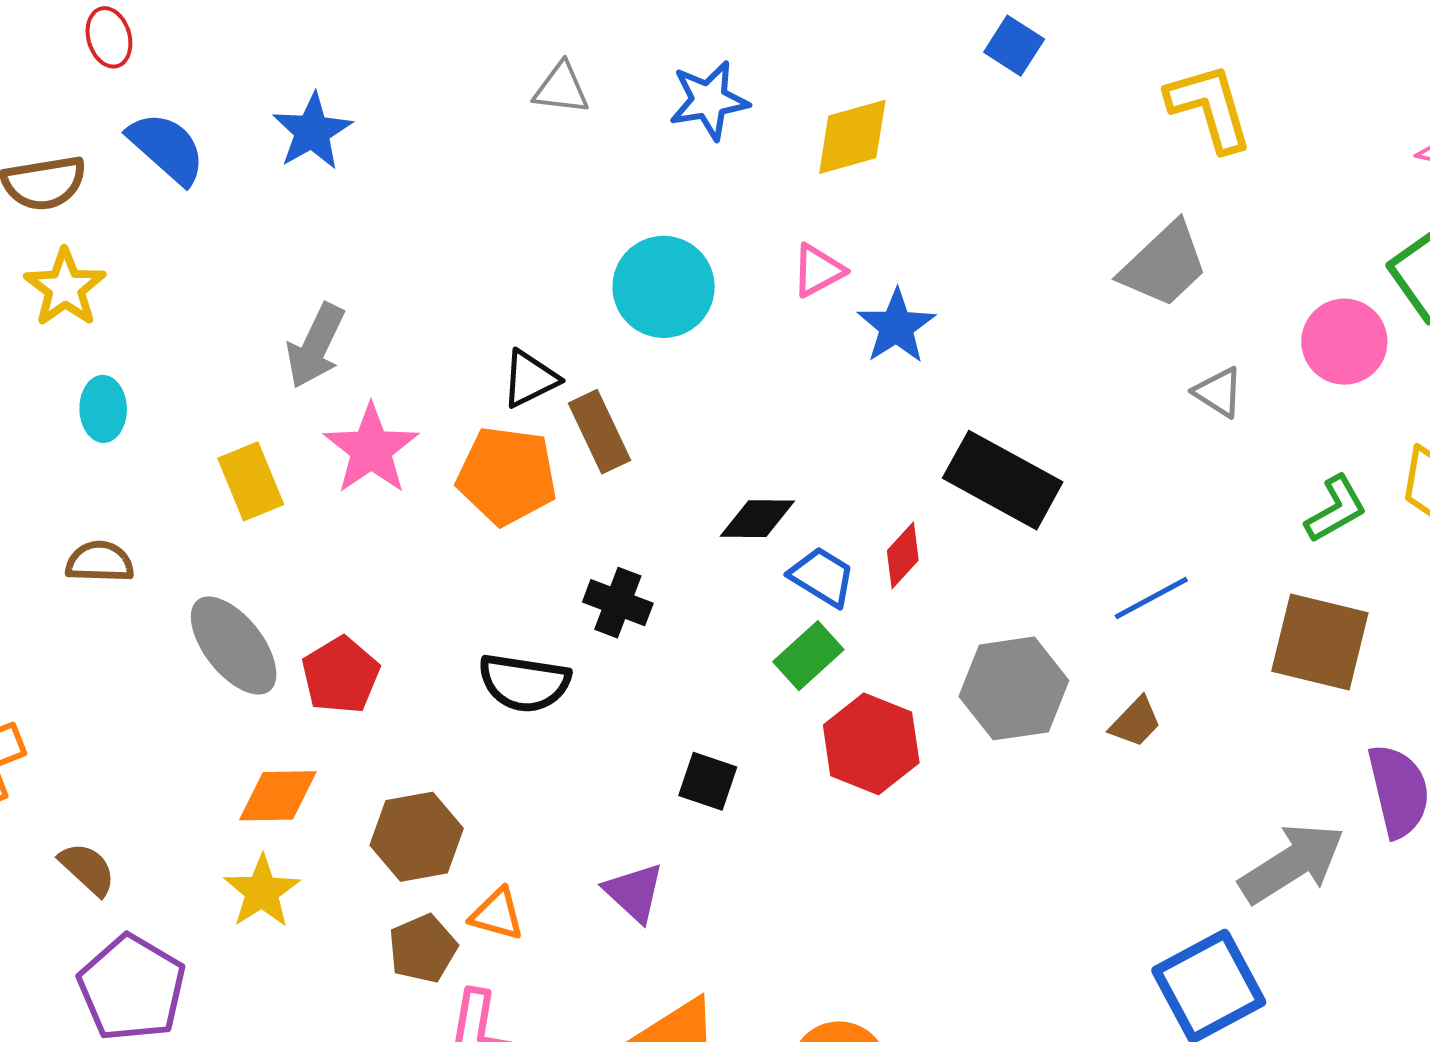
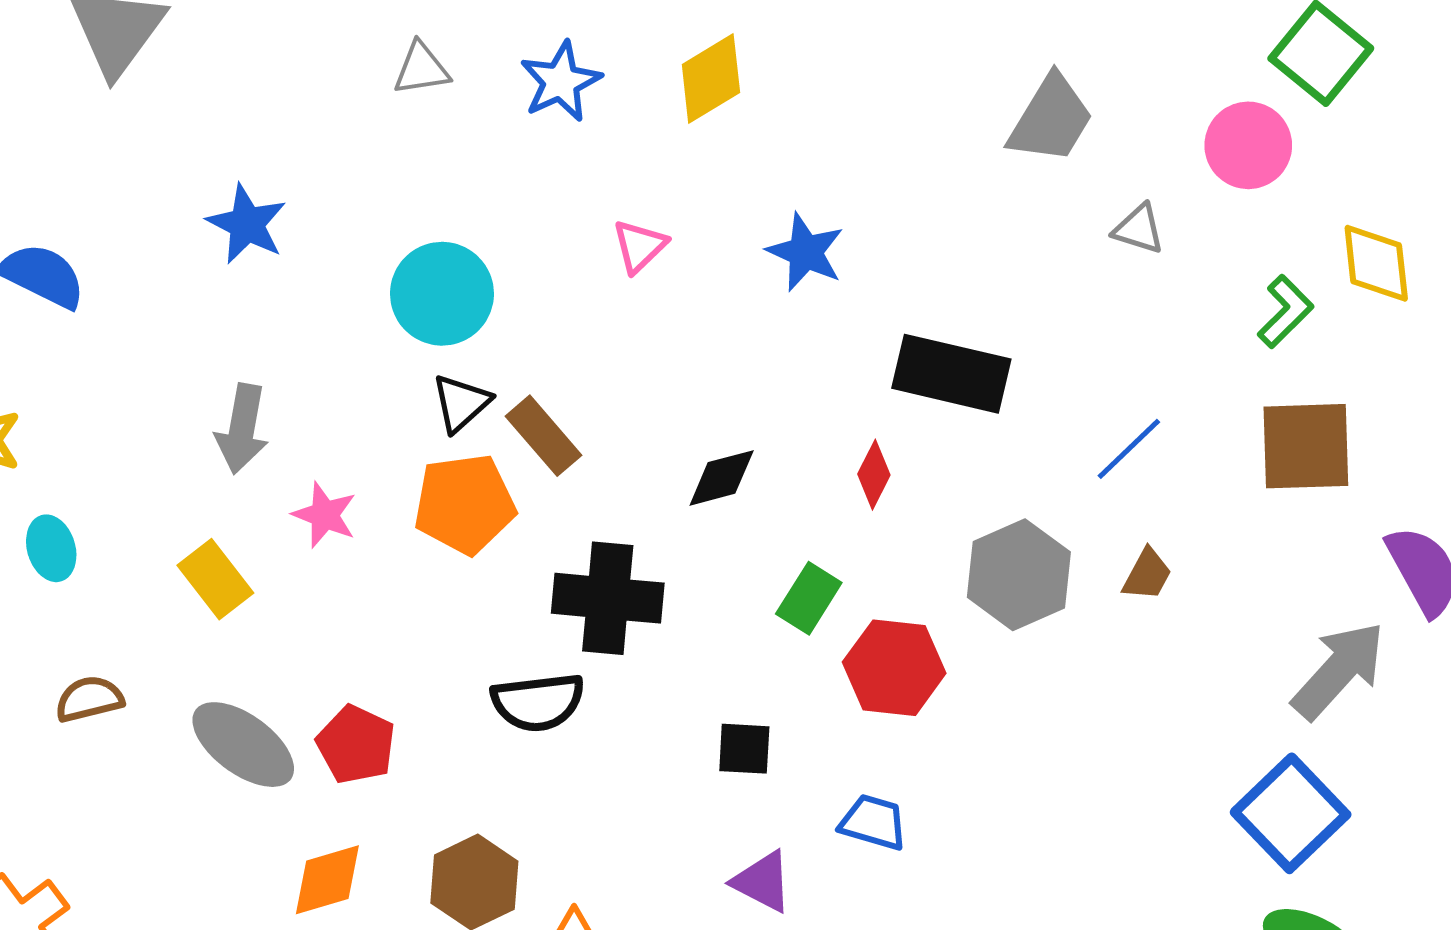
gray triangle: (561, 88) -> (421, 69), moved
blue star: (312, 131) -> (247, 224), moved
pink triangle: (818, 270) -> (640, 246), moved
cyan circle: (664, 287) -> (442, 294), moved
pink star: (371, 449) -> (325, 515), size x0.7
blue trapezoid: (822, 577) -> (873, 822), moved
black cross: (618, 603) -> (608, 598), size x1.6
purple triangle: (634, 892) -> (762, 882), moved

